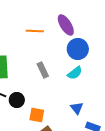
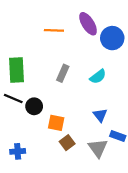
blue circle: (78, 49) -> (112, 38), moved
gray rectangle: (43, 70) -> (63, 73), turned 49

